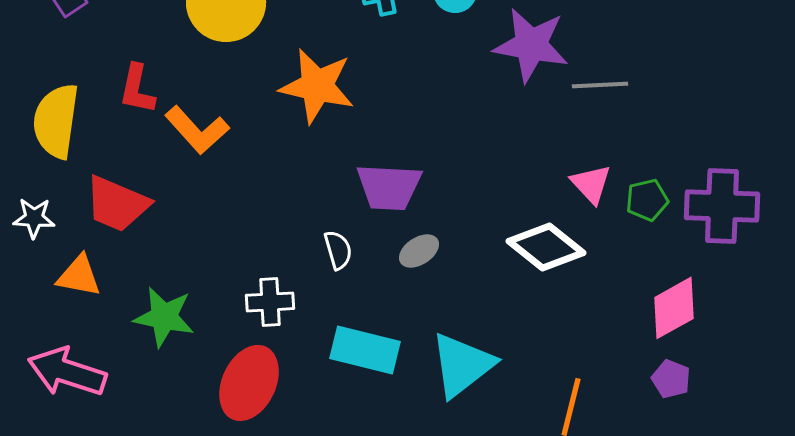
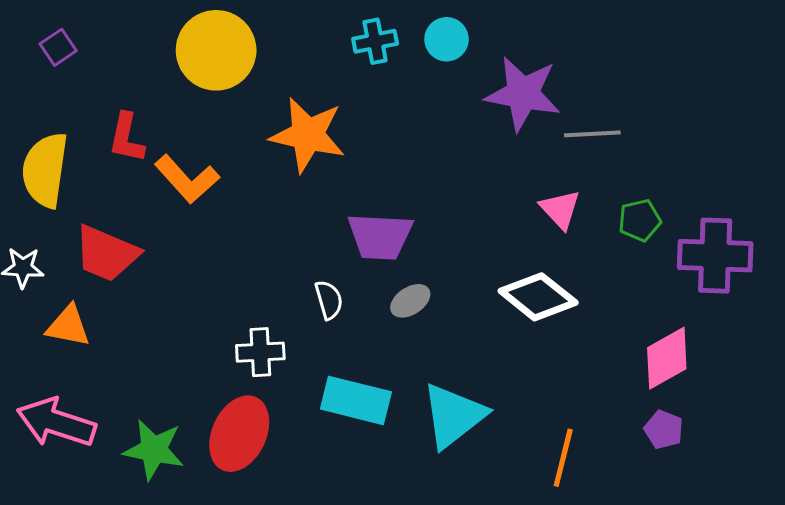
pink triangle: (591, 184) -> (560, 209), moved
green pentagon: (647, 200) -> (640, 220), moved
green star: (164, 317) -> (154, 450), moved

